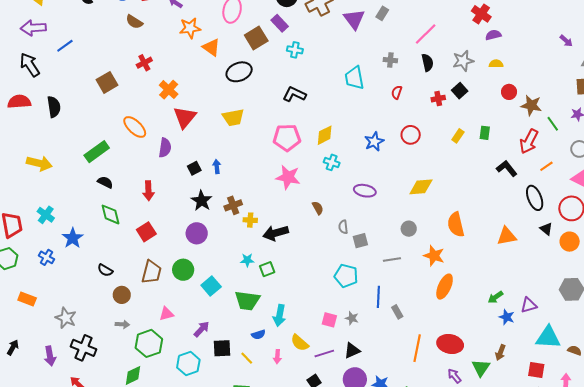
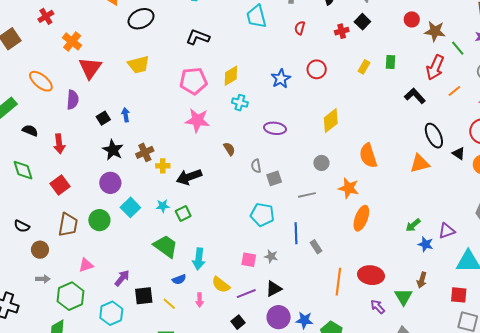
black semicircle: (105, 182) -> (30, 131), moved
yellow diamond: (421, 187) -> (331, 121), turned -30
black ellipse: (535, 198) -> (434, 136), moved
cyan square: (211, 286) -> (130, 207), moved
green trapezoid: (247, 301) -> (166, 246), turned -148

